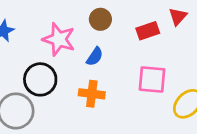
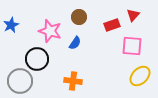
pink square: (152, 79) -> (132, 46), moved
orange cross: (92, 94) -> (73, 81), moved

